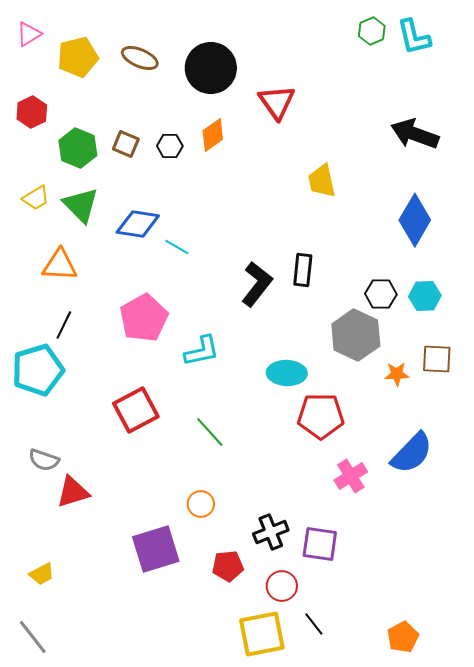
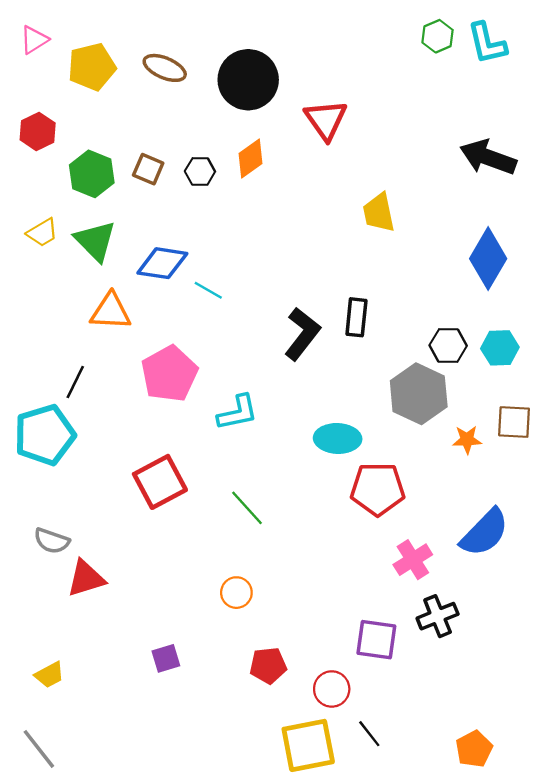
orange triangle: (60, 265) -> (111, 311), moved
black cross: (271, 532) -> (438, 616), moved
purple square: (156, 549) -> (166, 658), moved, size x0.5

